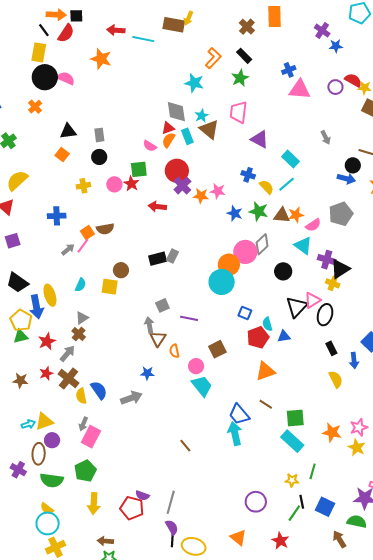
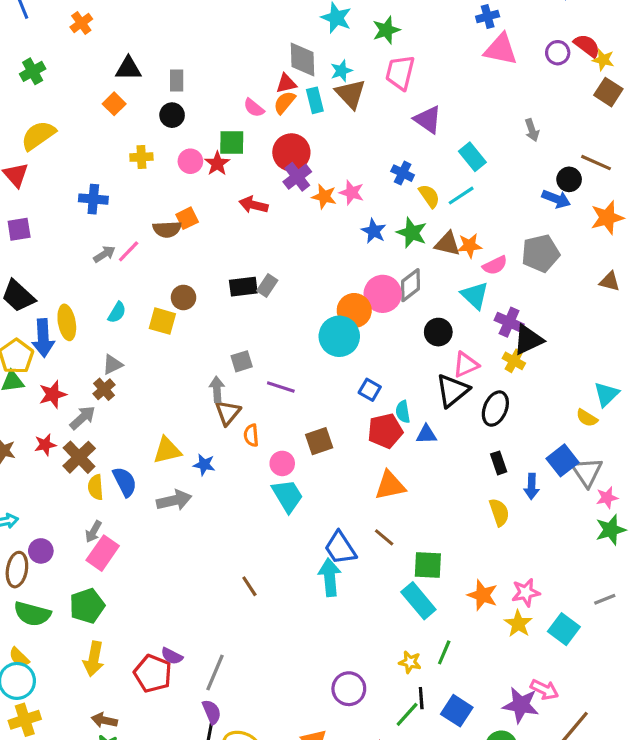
green star: (240, 78) -> (386, 30), moved
orange square: (87, 233) -> (187, 218), moved
pink triangle: (312, 300) -> (466, 365), moved
yellow triangle: (44, 422) -> (167, 450), moved

